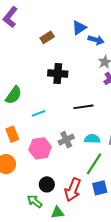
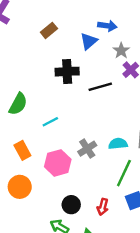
blue triangle: (79, 28) -> (89, 41), moved
black line: (83, 107) -> (100, 87), moved
red arrow: (73, 190) -> (103, 207), size x0.6

